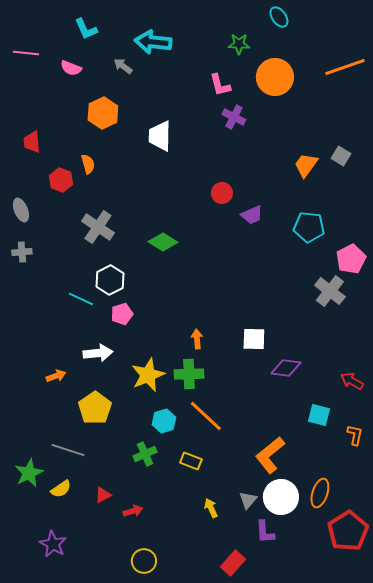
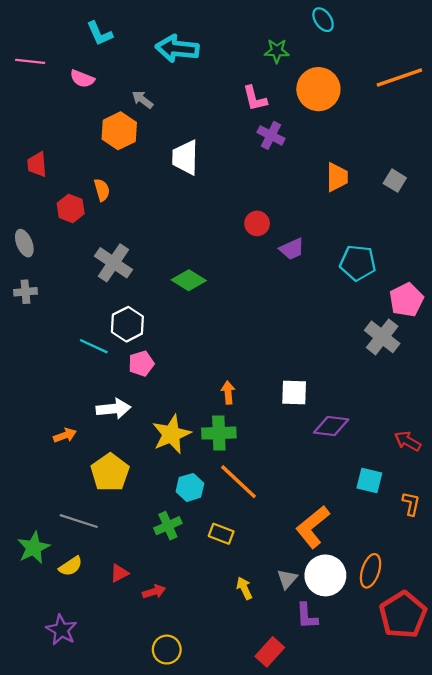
gray arrow: (123, 66) -> (142, 100), moved
orange trapezoid: (306, 165) -> (337, 177), moved, turned 144

